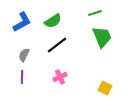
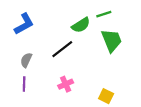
green semicircle: (53, 21) -> (81, 25), moved
yellow square: (105, 88) -> (106, 96), moved

